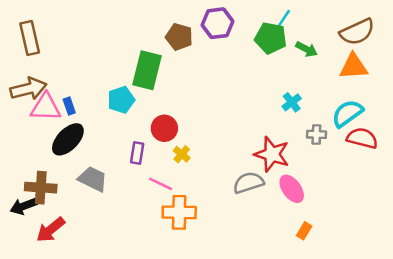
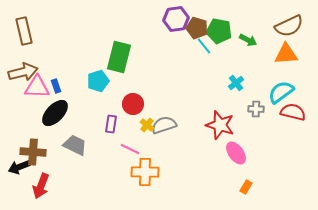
cyan line: (283, 19) -> (204, 46), moved, turned -72
brown pentagon: (179, 37) -> (197, 28), moved
gray semicircle: (248, 183) -> (164, 125), moved
red arrow: (51, 230) -> (41, 186), turned -30

